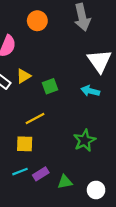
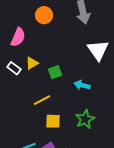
cyan arrow: (90, 91) -> (82, 85), moved
yellow square: (25, 144) -> (53, 121), moved

